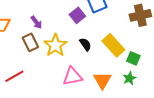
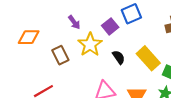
purple arrow: (36, 22) -> (74, 22), moved
yellow star: (55, 45) -> (90, 44), moved

